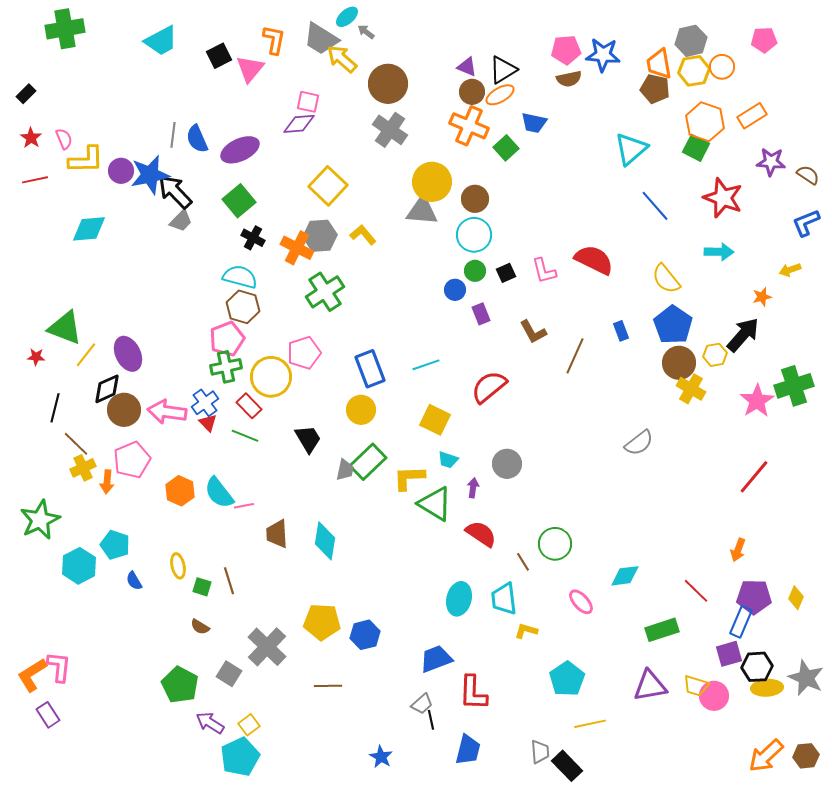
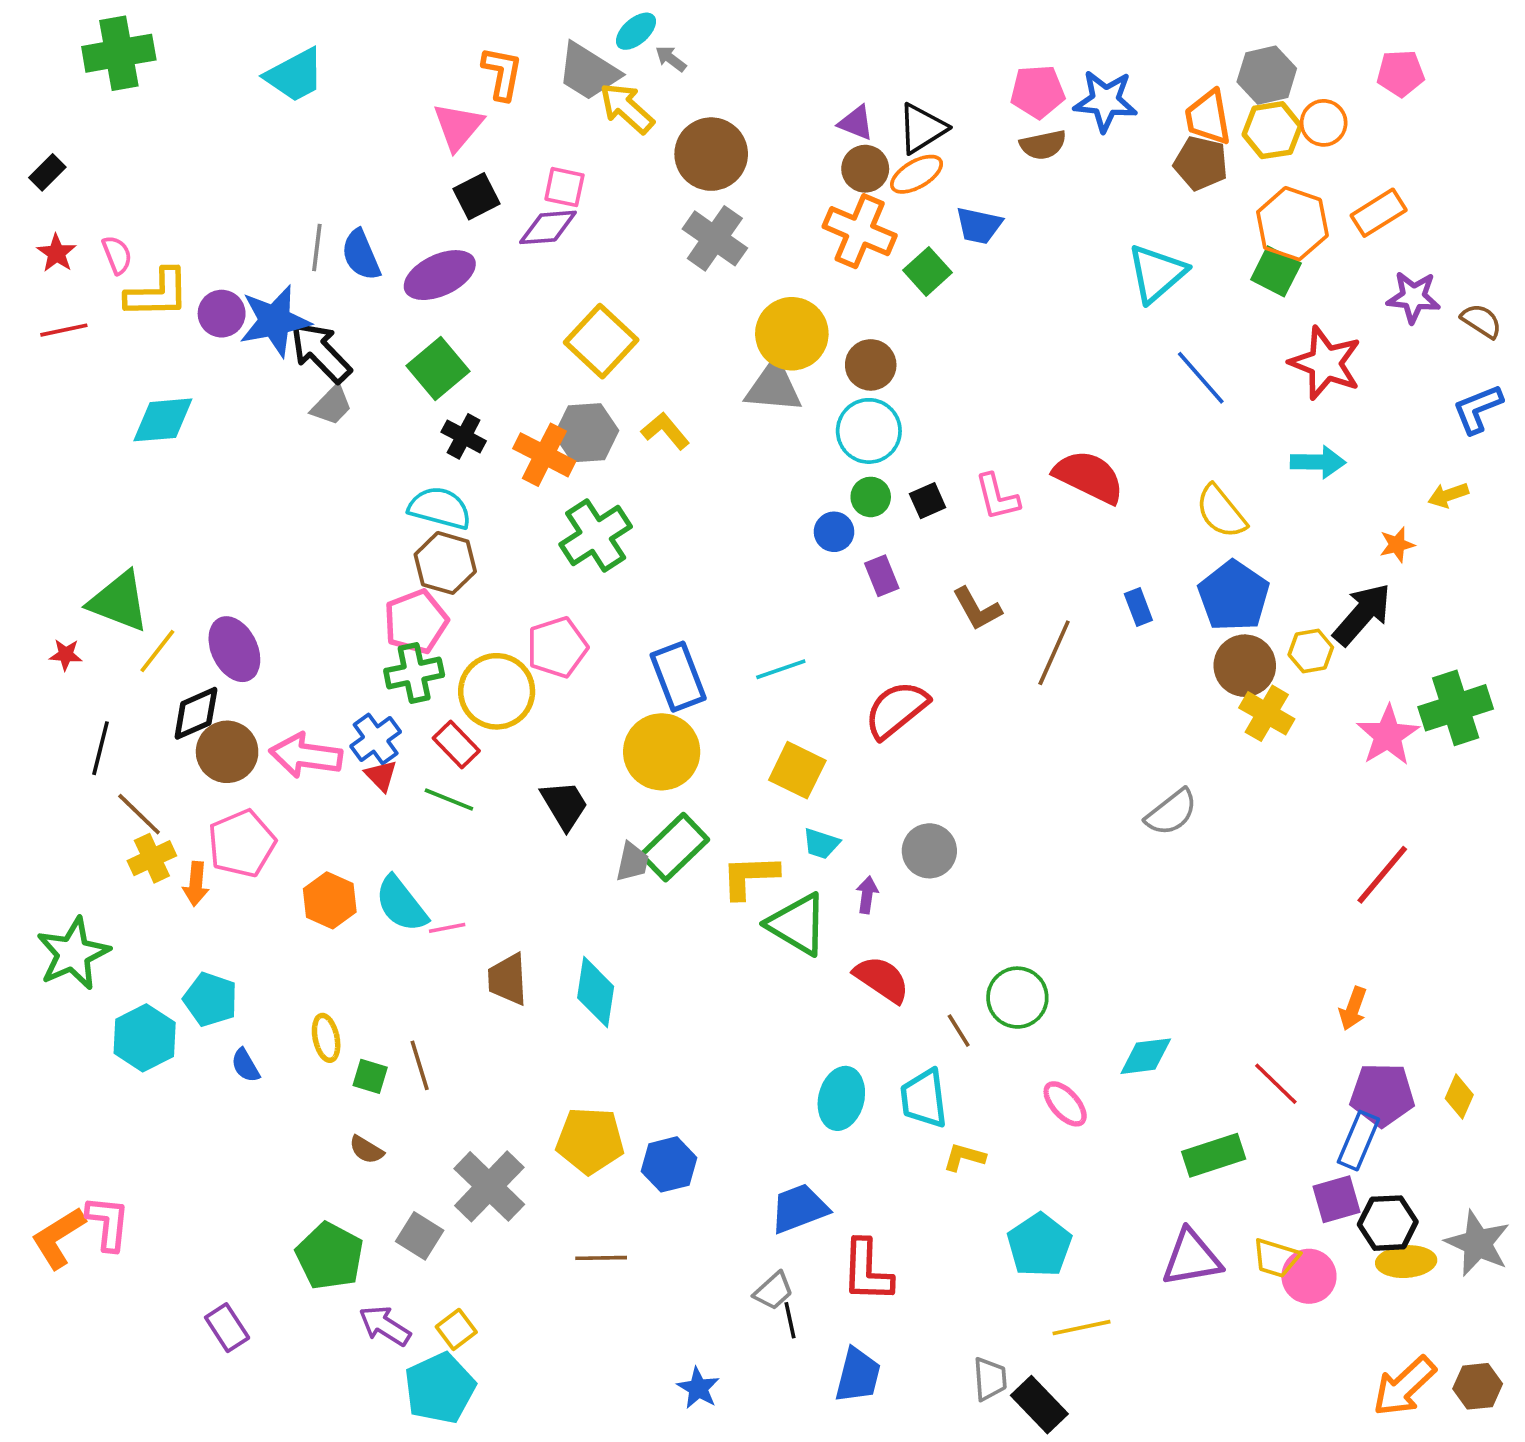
black square: (219, 56) -> (476, 196), moved
yellow circle: (361, 410) -> (662, 752), size x1.4
purple rectangle: (48, 715) -> (227, 1328), moved

